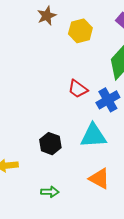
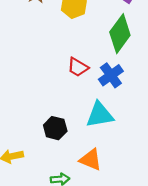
orange triangle: (99, 178) -> (91, 160), moved

